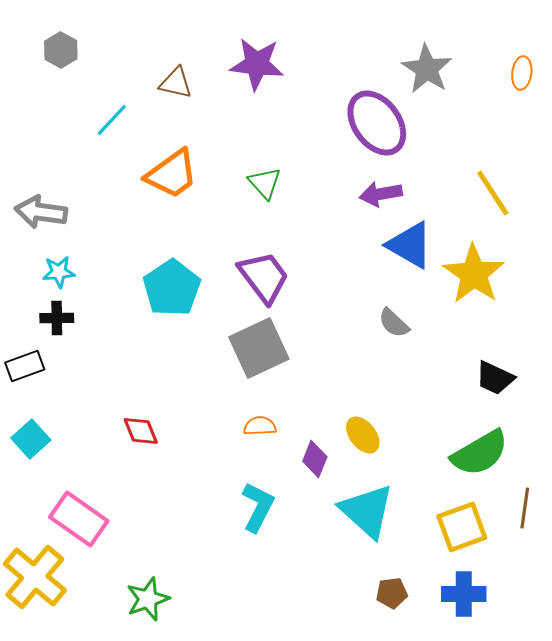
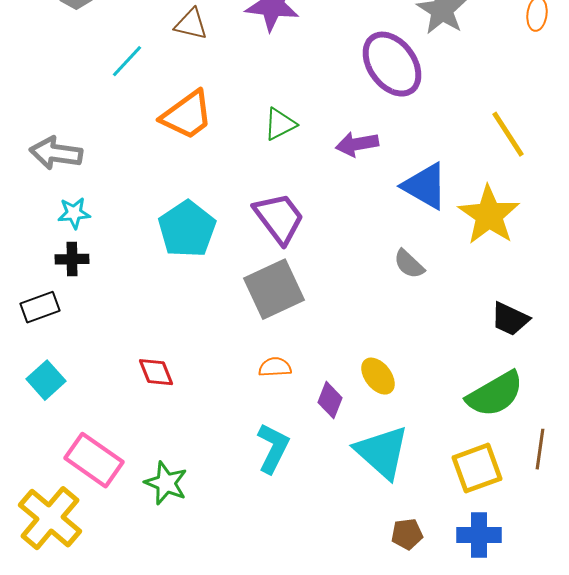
green triangle: (265, 183) -> (280, 124), turned 45
purple arrow: (381, 194) -> (357, 144), moved
green star: (148, 599) -> (166, 483), moved, turned -30

